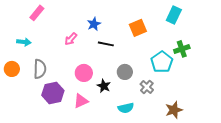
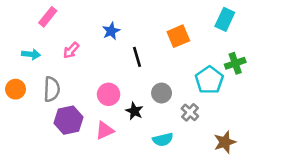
blue star: (94, 24) -> (111, 31), moved
pink arrow: (71, 39) -> (71, 50), moved
black line: (106, 44) -> (137, 57), turned 63

